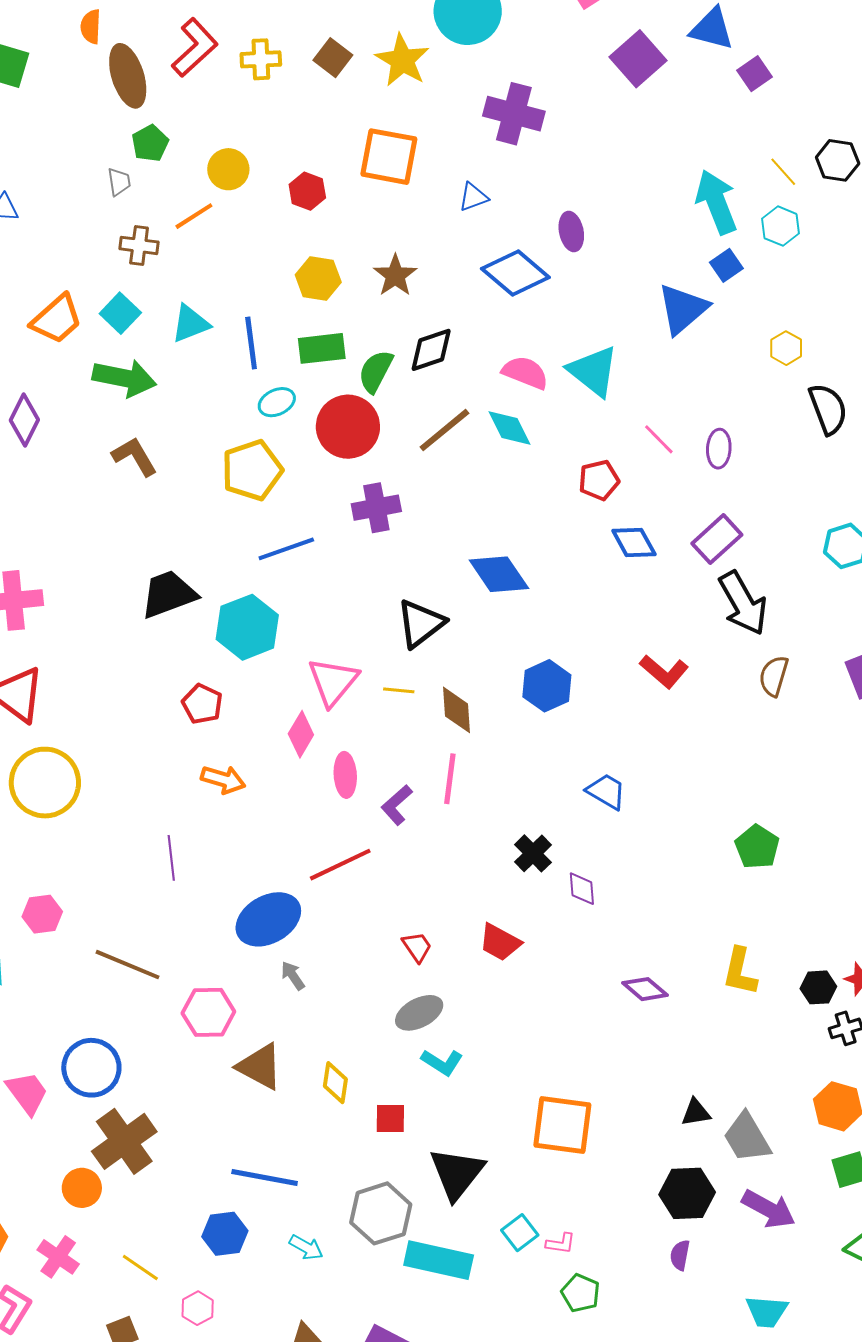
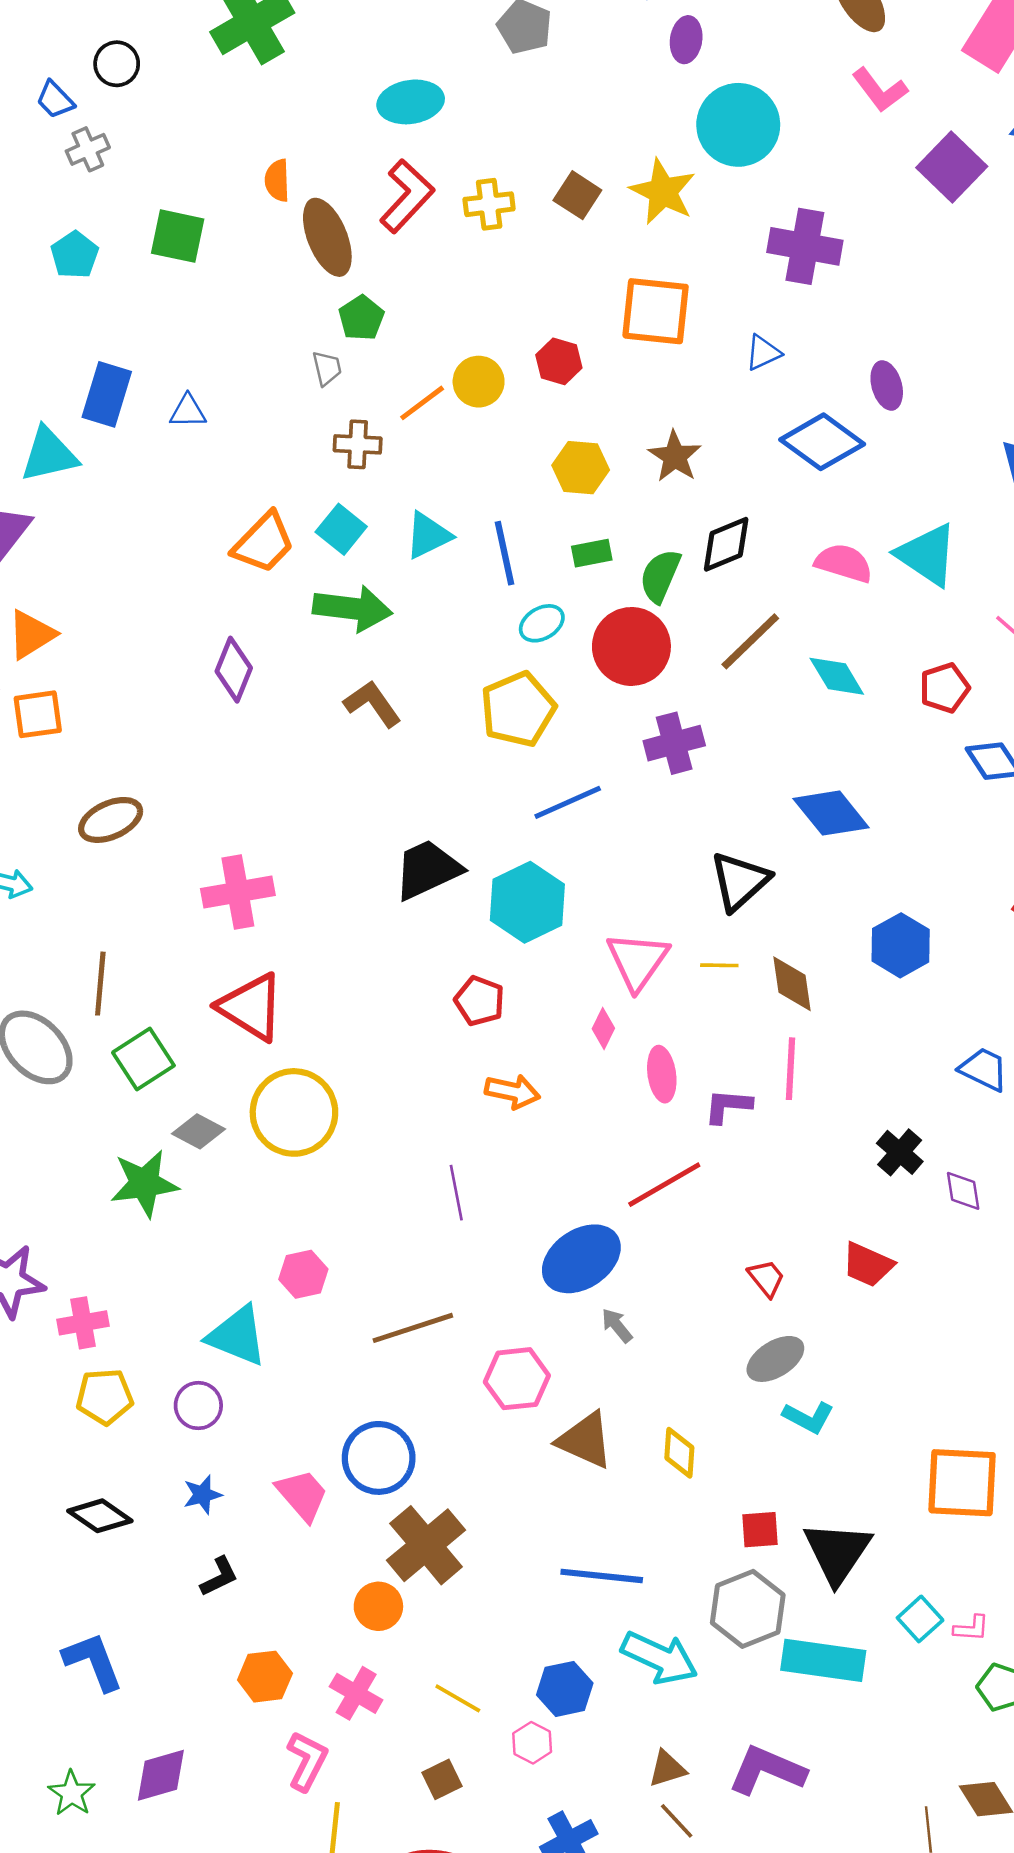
yellow circle: (228, 169) -> (479, 382), moved
green rectangle: (322, 348) -> (592, 553), size x0.7
cyan diamond: (510, 428) -> (837, 676), moved
pink diamond: (301, 734) -> (603, 1029), size x0.7
purple L-shape: (397, 805) -> (728, 1106), turned 51
brown line: (127, 965) -> (413, 1328), turned -36
red square: (390, 1118) -> (760, 1530), moved
blue hexagon: (225, 1234) -> (565, 1689), moved
cyan arrow: (306, 1247) -> (659, 1658), size x1.8

